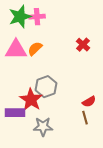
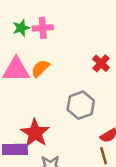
green star: (20, 17) -> (21, 28), size x0.6
gray hexagon: (46, 87) -> (81, 105), moved

